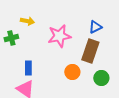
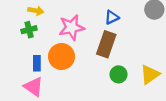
green cross: (11, 38) -> (29, 30), moved
orange circle: (72, 72) -> (61, 57), moved, size x1.5

